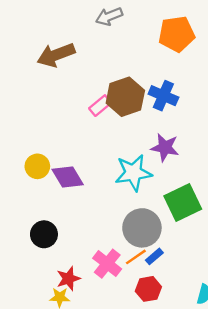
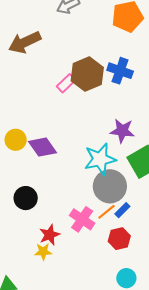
purple star: (165, 148) -> (122, 131), moved
cyan star: (133, 173) -> (100, 159), moved

